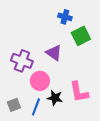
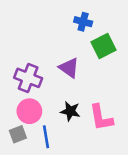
pink circle: (40, 81) -> (29, 111), moved
black star: (55, 98) -> (70, 111), moved
blue line: (36, 107) -> (46, 137), turned -30

